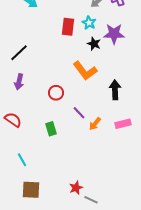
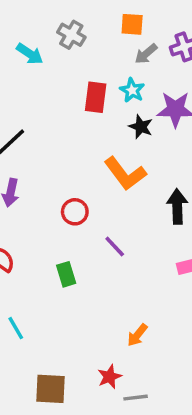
orange arrow: (95, 124) -> (137, 335), moved
brown square: (31, 190) -> (50, 389), moved
gray line: (91, 200) -> (136, 398), turned -32

